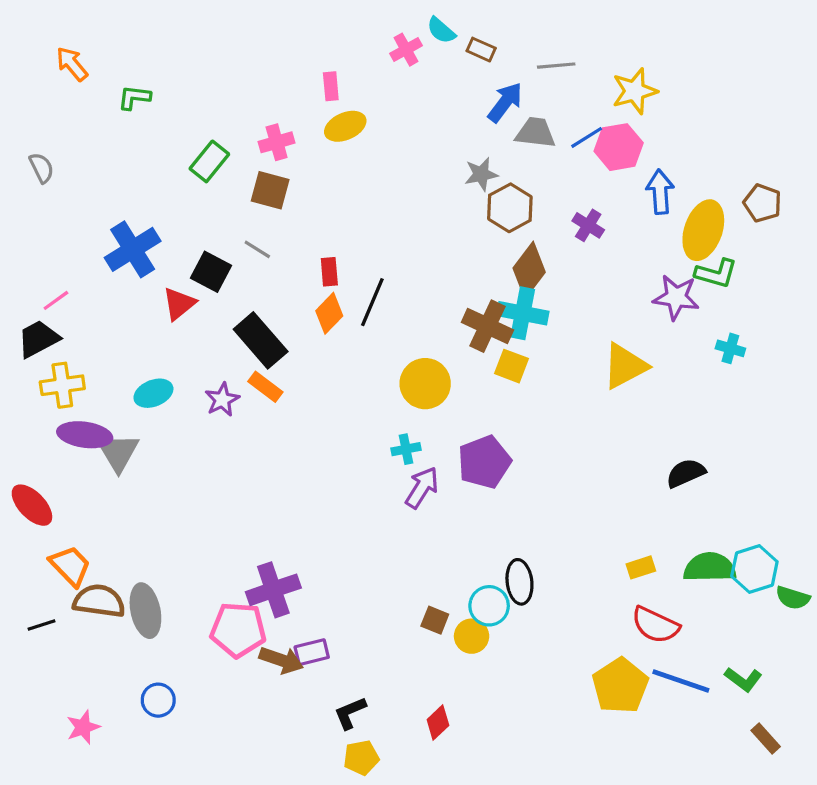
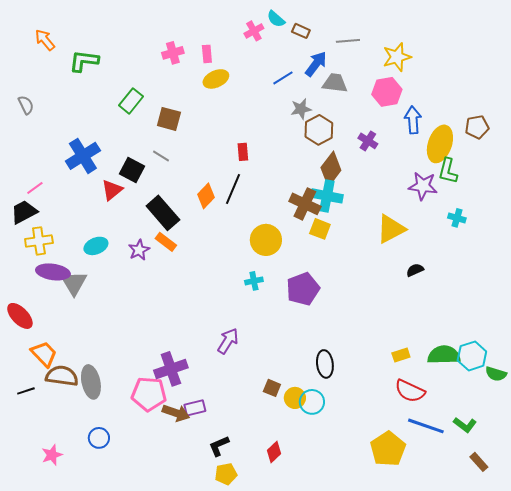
green L-shape: (134, 97) -> (84, 61), size x1.4
blue line: (587, 137) -> (283, 78), moved
pink cross: (277, 142) -> (173, 53), moved
brown pentagon: (762, 203) -> (477, 127), turned -30
red rectangle: (329, 272) -> (243, 152), moved
green L-shape: (716, 273) -> (448, 171), turned 88
black semicircle: (686, 473) -> (415, 270), moved, size x0.7
purple arrow: (422, 488) -> (228, 341), moved
cyan circle: (489, 606) -> (312, 402), moved
yellow pentagon: (620, 686) -> (388, 449), moved

